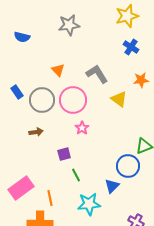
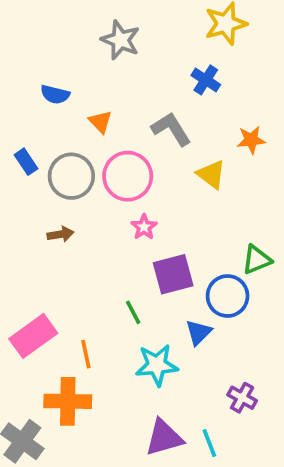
gray star: (69, 25) -> (120, 40), turned 30
blue semicircle: (22, 37) -> (55, 94), moved
blue cross: (131, 47) -> (206, 80), moved
purple square: (64, 154) -> (173, 274), moved, size x1.6

